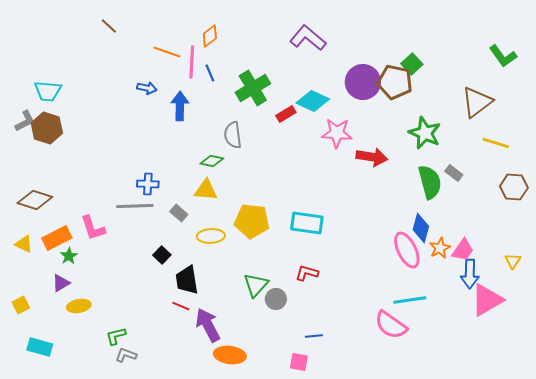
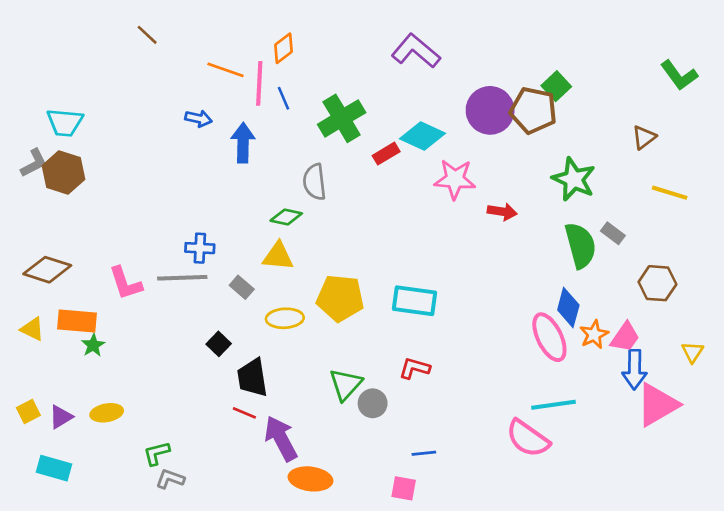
brown triangle: (477, 102) -> (644, 137), size x0.6
red arrow: (372, 157) -> (502, 212), size x0.7
brown hexagon: (514, 187) -> (657, 283), moved
pink L-shape: (93, 228) -> (126, 283), moved
orange rectangle: (57, 238) -> (77, 321), turned 32
purple triangle: (61, 283) -> (61, 417), moved

